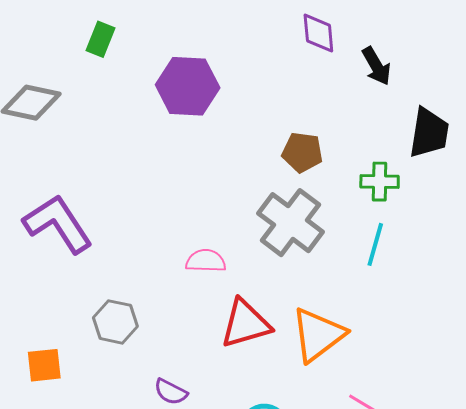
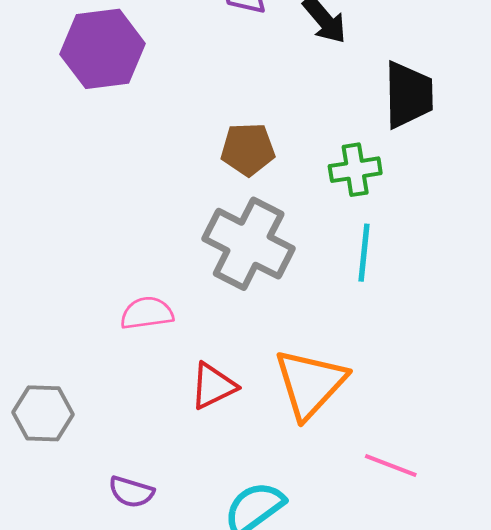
purple hexagon: (188, 86) -> (103, 49), moved
red triangle: (246, 324) -> (213, 386), size x0.7

